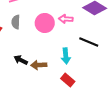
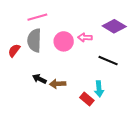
gray semicircle: (16, 22) -> (34, 40), size x1.6
cyan arrow: (66, 56) -> (99, 89), moved

